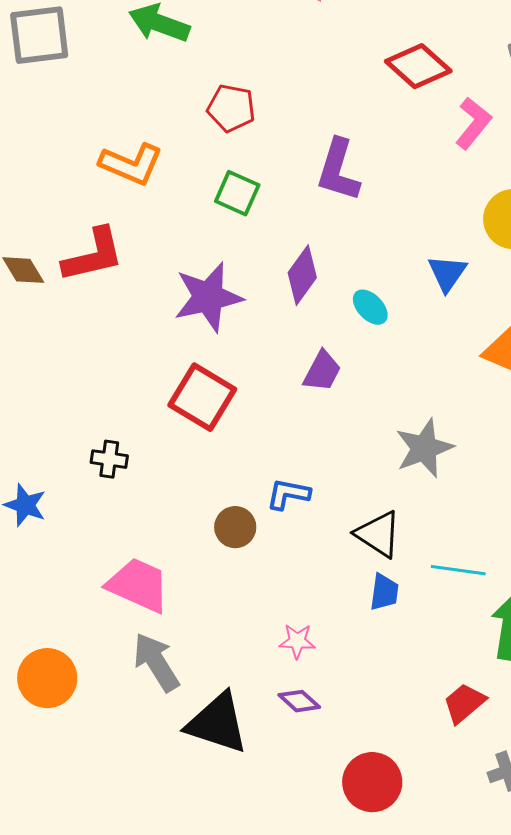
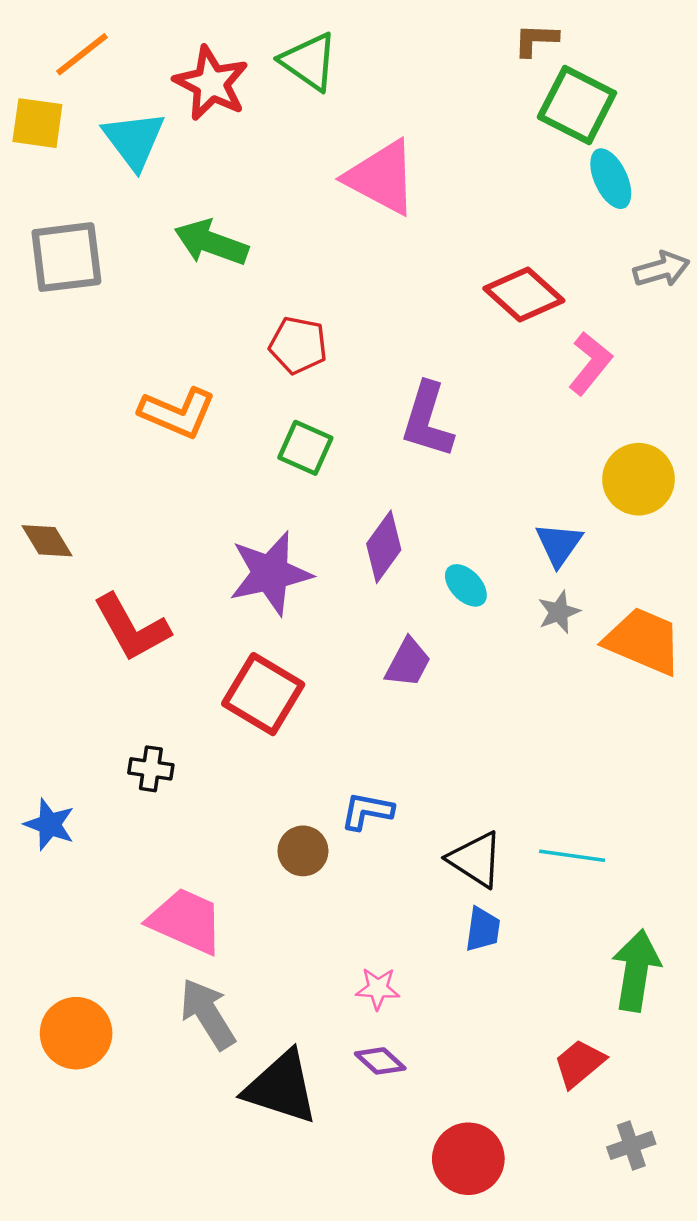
red L-shape: (93, 255) -> (132, 628), moved, turned 74
gray star: (424, 448) -> (559, 612), moved, size x0.6
cyan line: (458, 570) -> (572, 856), moved

